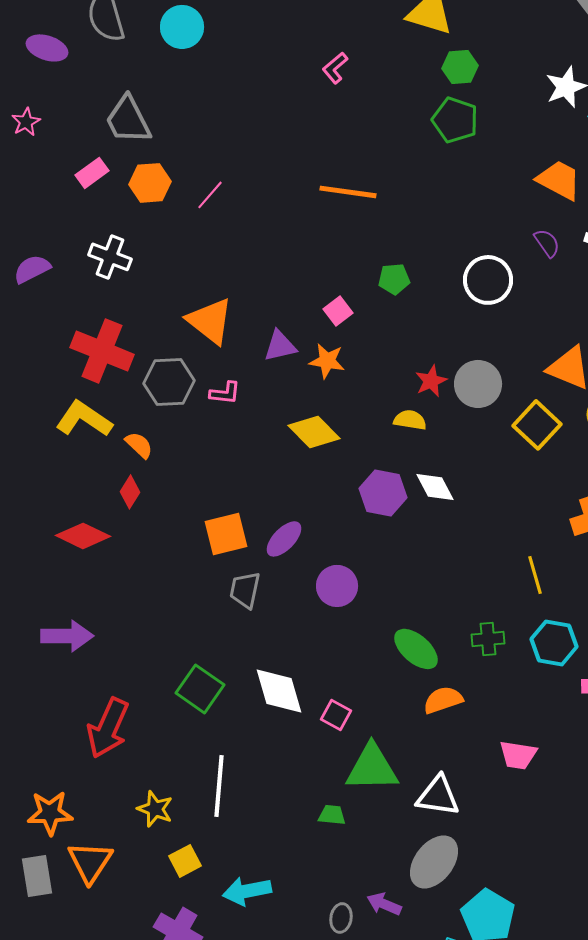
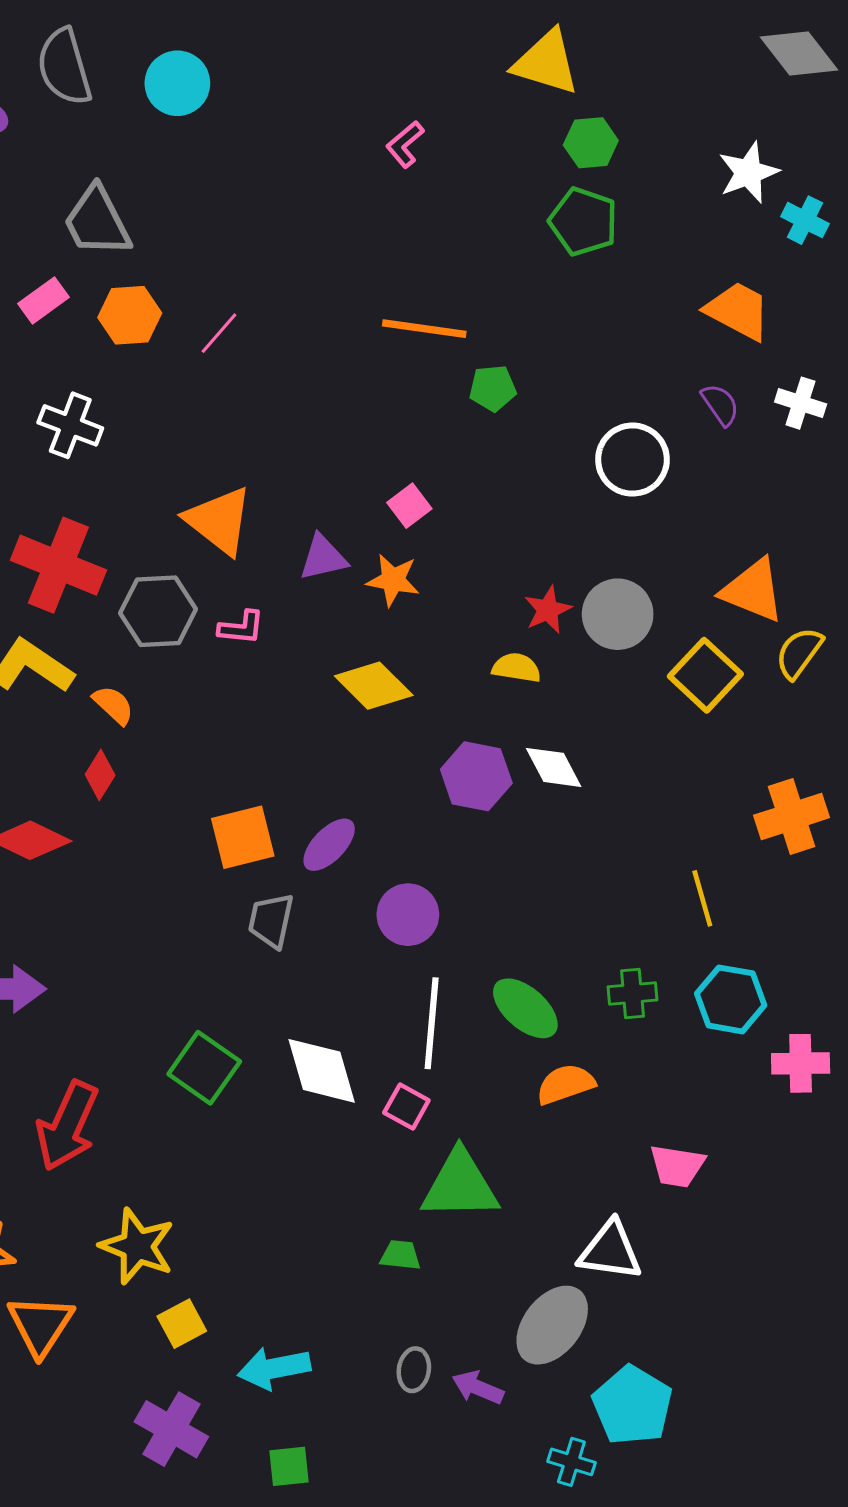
green pentagon: (394, 279) -> (493, 388), moved
white line: (219, 786) -> (432, 1023), moved
white triangle: (438, 796) -> (610, 1251), moved
yellow star: (155, 809) -> (137, 1246), size x1.4
gray ellipse: (341, 918) -> (414, 1370), moved

